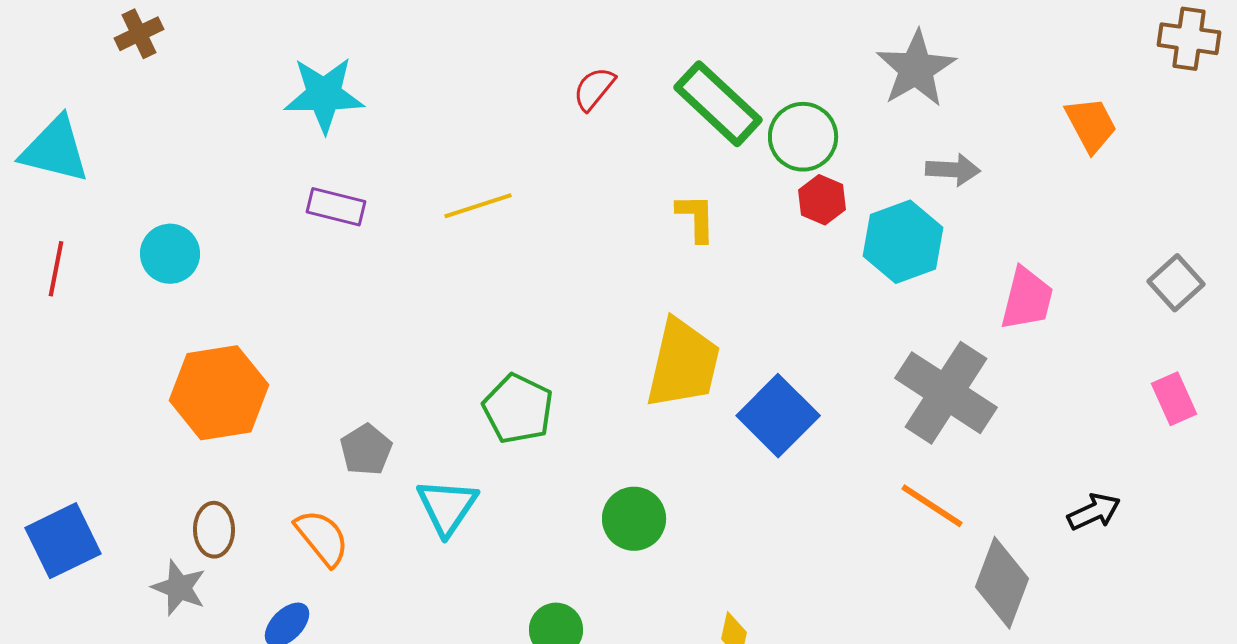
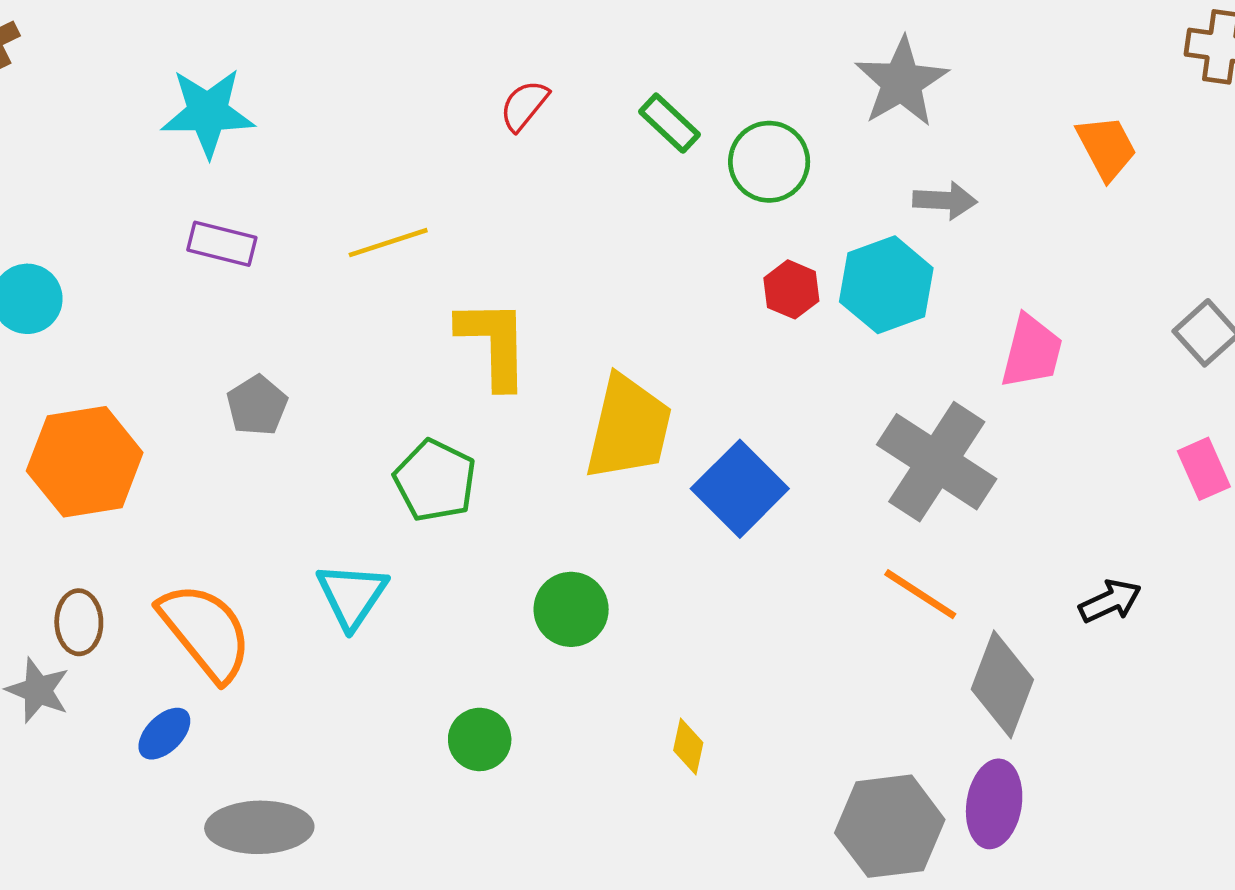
green rectangle: (718, 104) -> (669, 123), size x0.6
red hexagon: (822, 200) -> (791, 289), moved
yellow L-shape: (696, 218) -> (494, 343), moved, size x1.6
gray pentagon: (366, 450) -> (257, 405), moved
orange semicircle: (322, 538) -> (205, 632), size x1.5

